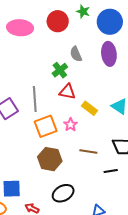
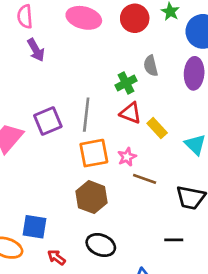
yellow rectangle: (90, 108) -> (157, 128), moved
brown line: (88, 151) -> (145, 179), moved
black line: (111, 171) -> (174, 240), moved
black ellipse: (63, 193) -> (101, 245), turned 40

